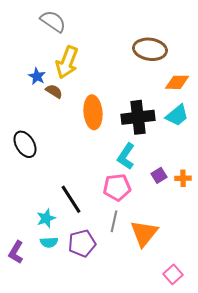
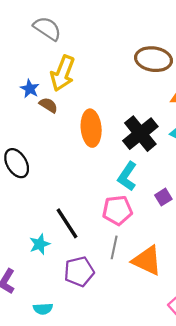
black cross: (138, 117) -> (140, 134), turned -32
orange triangle: (144, 233) -> (147, 261), turned -44
cyan semicircle: (49, 242) -> (43, 309), moved

